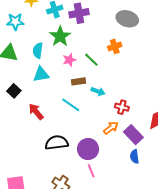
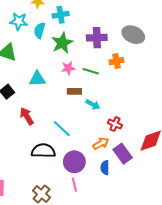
purple cross: (79, 13) -> (97, 38), moved
cyan semicircle: (38, 50) -> (40, 30), moved
green line: (91, 60) -> (91, 71), turned -35
cyan line: (71, 105) -> (62, 129), moved
blue semicircle: (134, 157) -> (105, 168), moved

